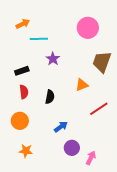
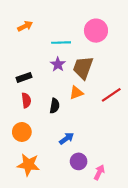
cyan line: (39, 39) -> (61, 43), moved
brown trapezoid: (102, 62) -> (83, 68), moved
orange triangle: (82, 85) -> (76, 93), moved
red line: (99, 109) -> (111, 95), moved
orange star: (26, 151) -> (28, 165), size x1.5

